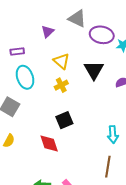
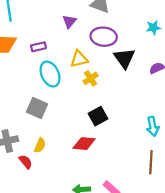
purple ellipse: (102, 35) -> (104, 37), moved
yellow triangle: (62, 61) -> (79, 59), moved, turned -48
red diamond: (49, 144) -> (84, 144), turned -60

